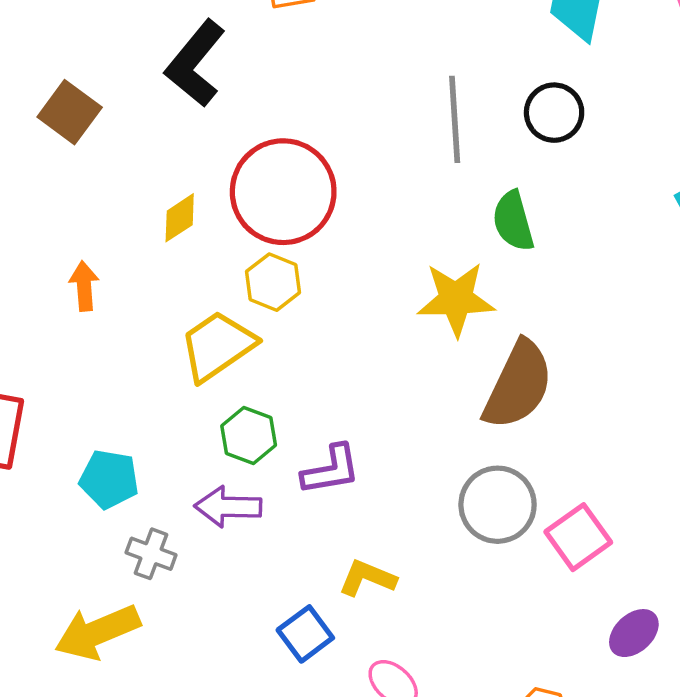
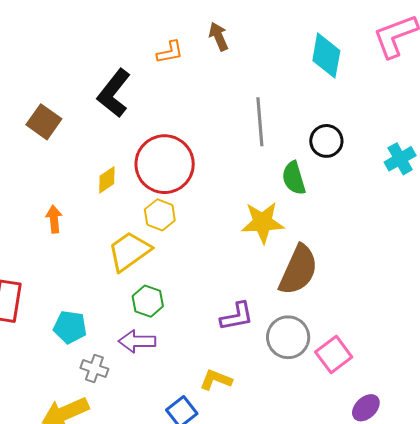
black circle: (554, 113) -> (326, 141), moved
purple L-shape: (331, 470) -> (237, 316), moved

